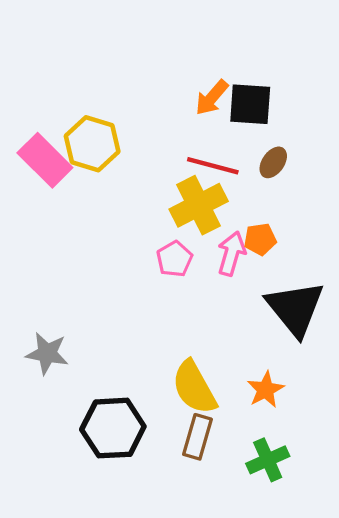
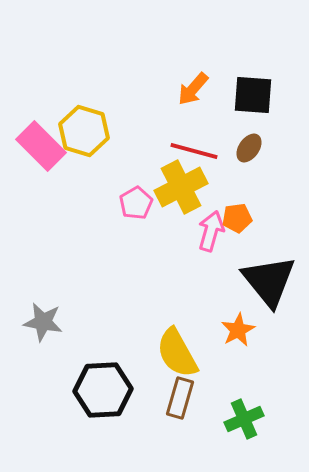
black square: (250, 104) -> (253, 95), moved
pink pentagon: (174, 259) -> (136, 203), moved
orange star: (266, 390) -> (238, 330), moved

